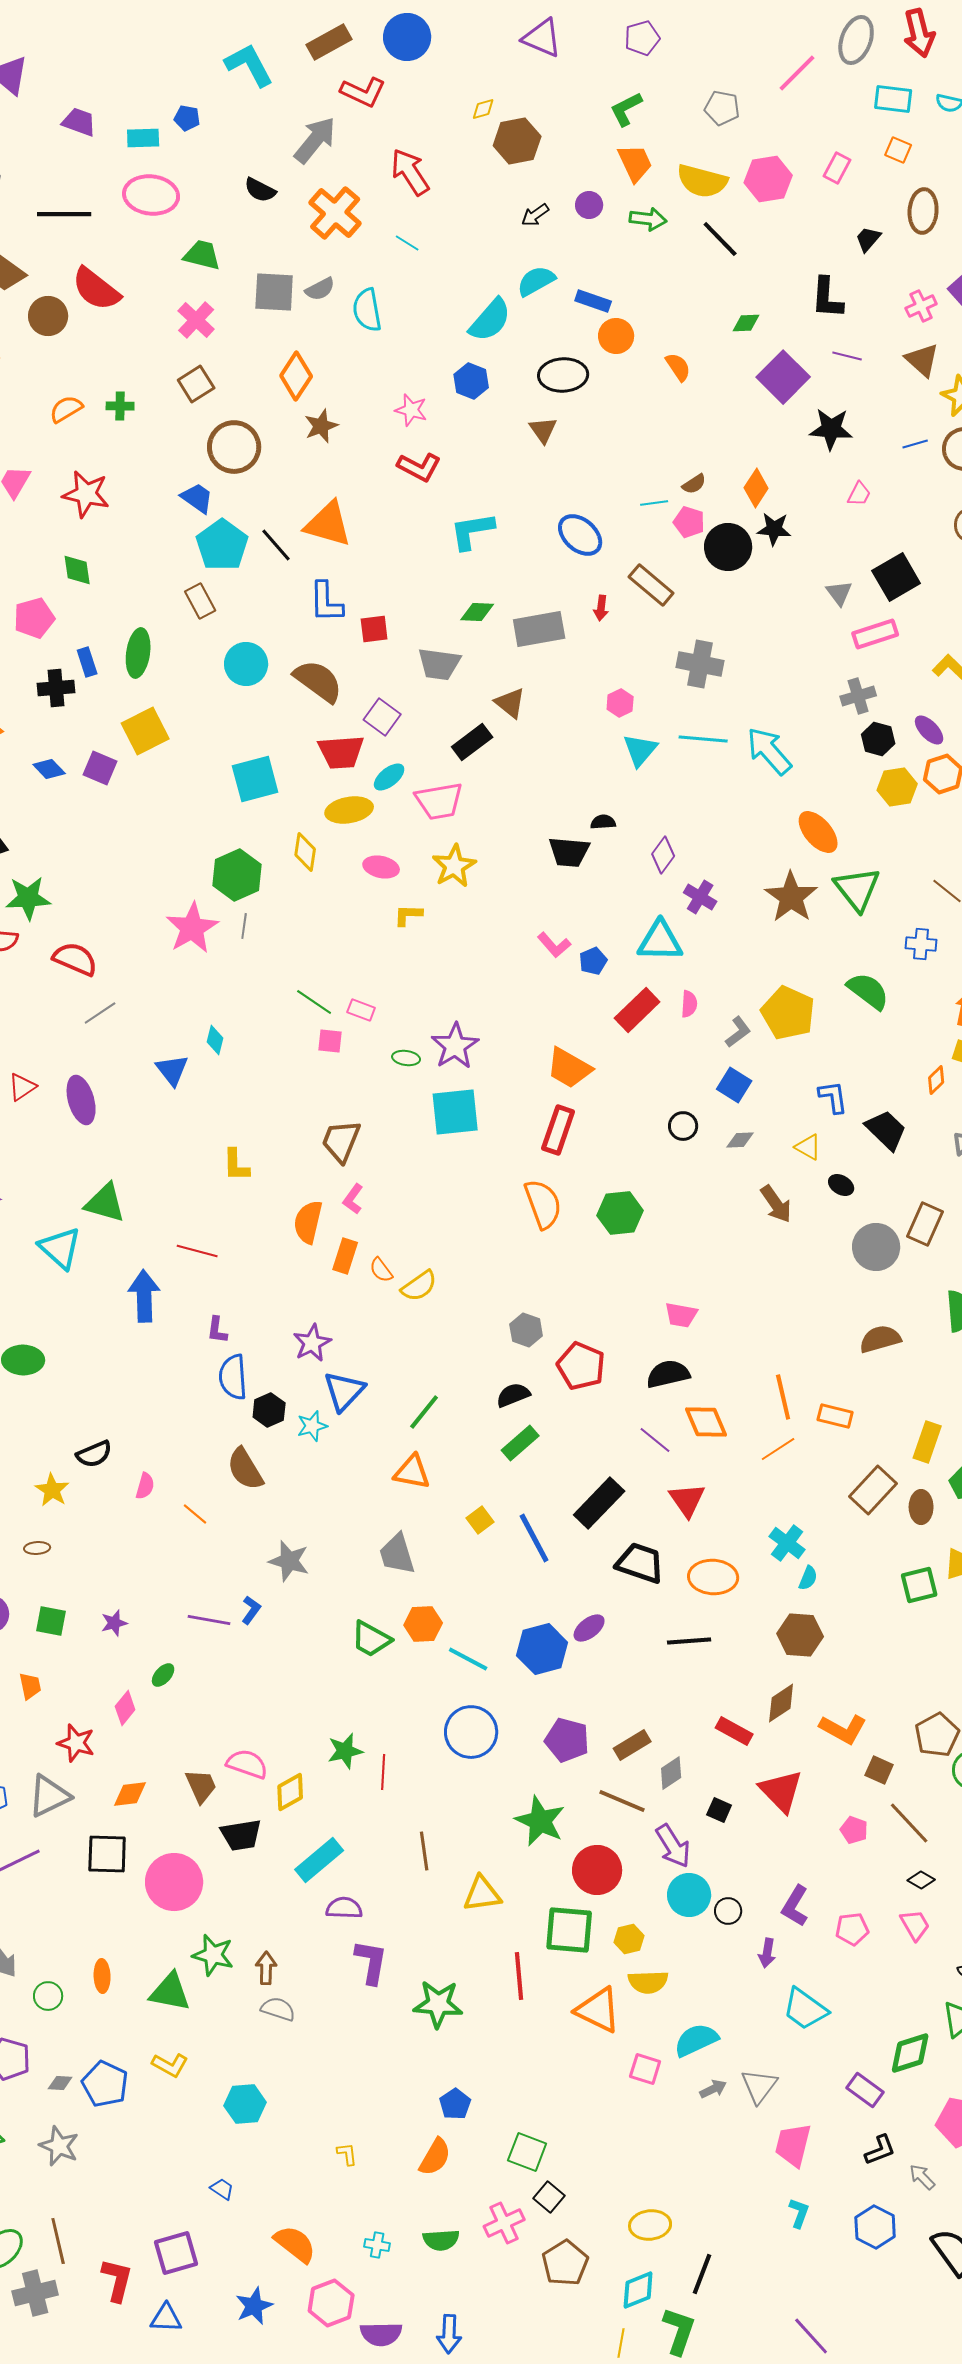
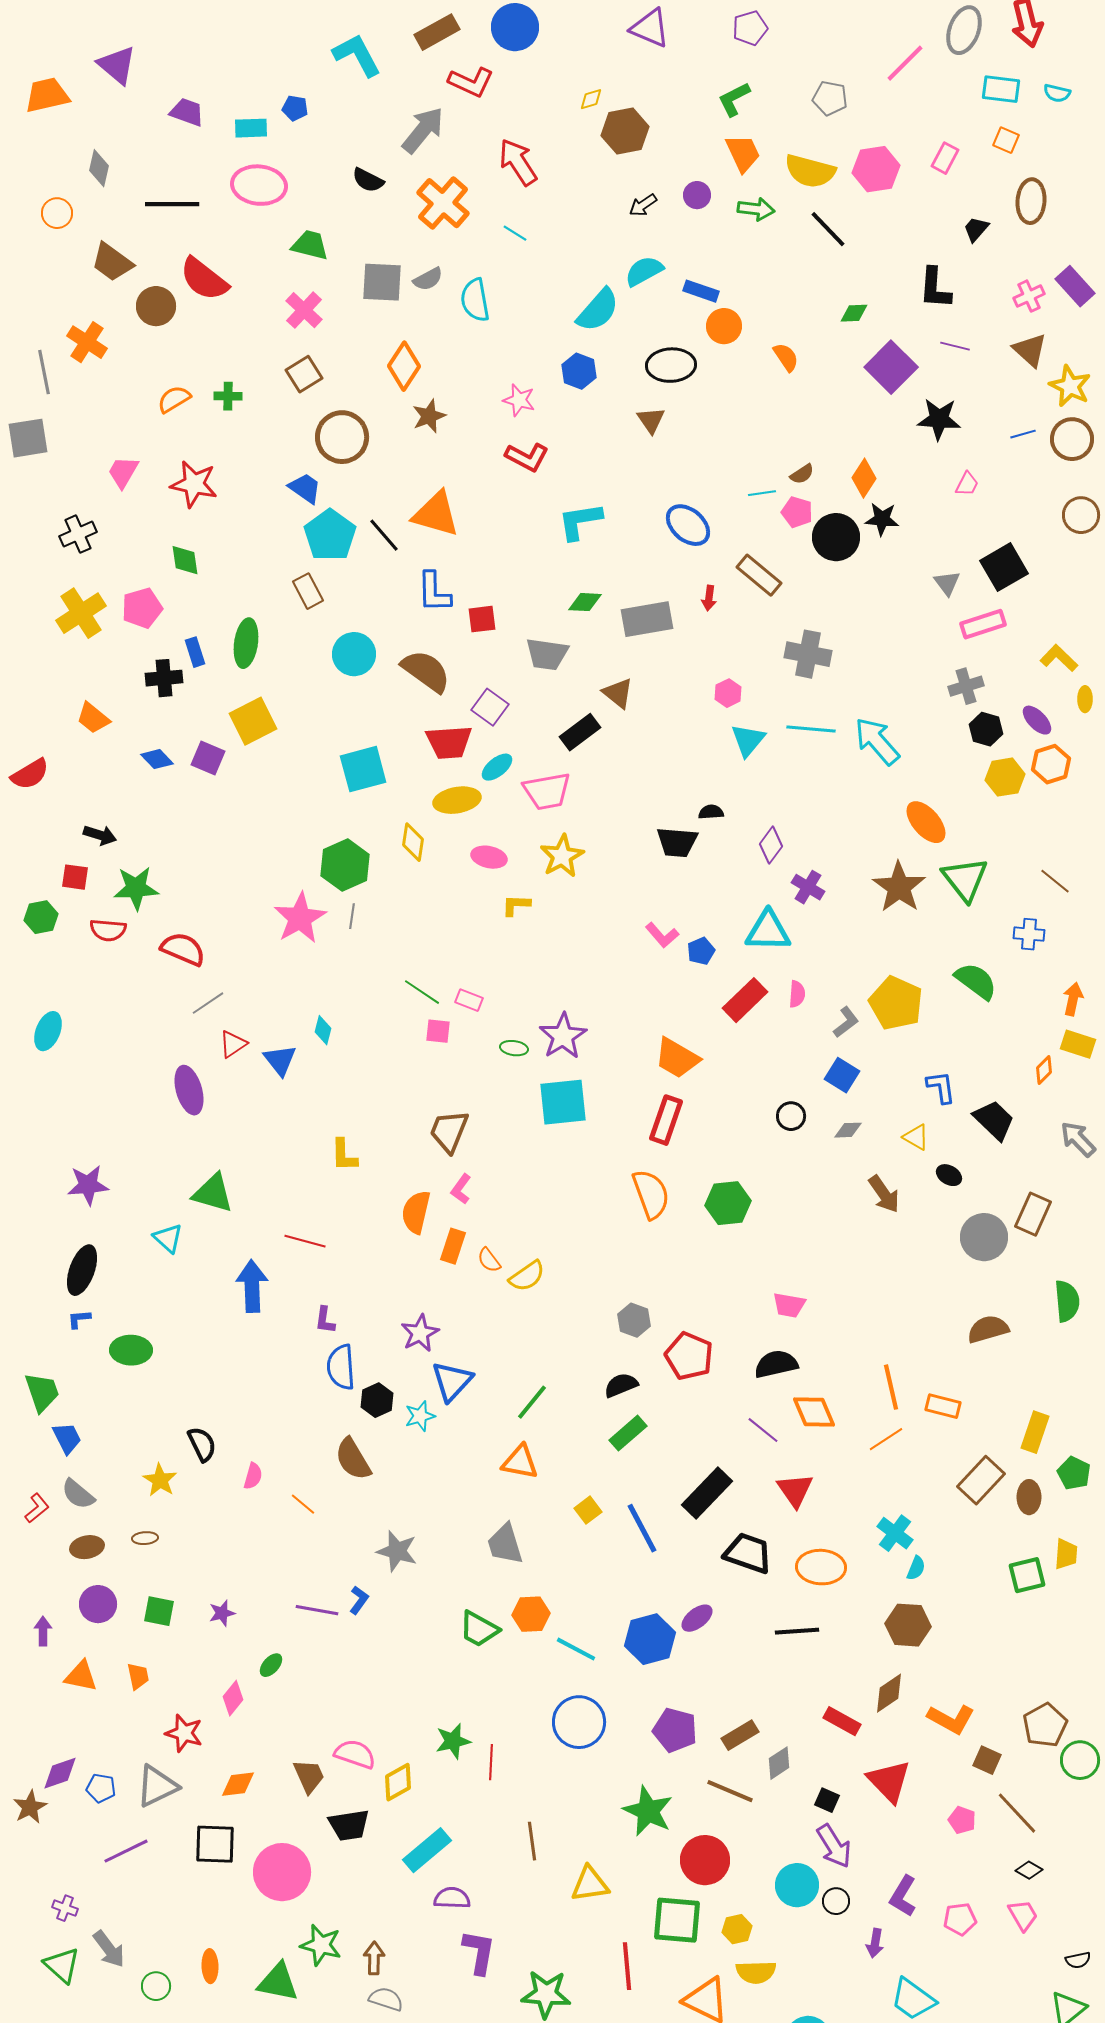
red triangle: (22, 1087) -> (233, 1044), moved
cyan triangle: (60, 1248) -> (168, 1238), size x0.7
black semicircle: (94, 1454) -> (202, 1444), turned -93
purple arrow: (673, 1846) -> (834, 1846), moved

